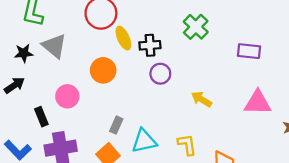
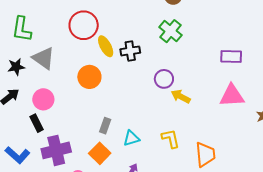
purple rectangle: (249, 51) -> (231, 57), moved
purple circle: (160, 74) -> (164, 79), moved
pink circle: (67, 96) -> (43, 99), moved
cyan triangle: (144, 141) -> (131, 138), size x0.7

